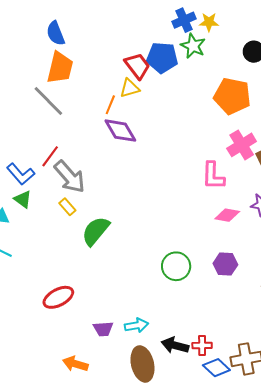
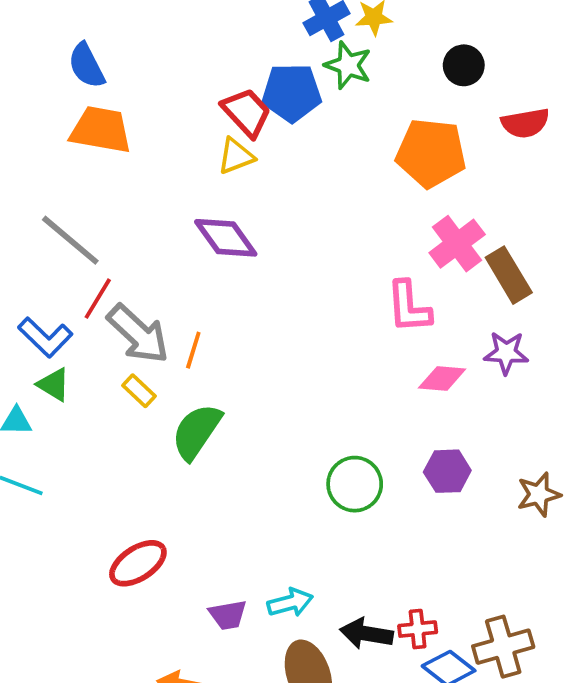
orange trapezoid: (60, 68) -> (101, 130), turned -88
gray line: (48, 101) -> (70, 240), moved
orange line: (110, 105) -> (193, 350), moved

